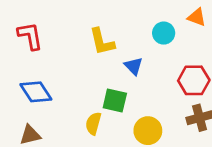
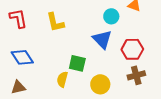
yellow L-shape: (102, 42) -> (55, 22), moved
blue triangle: (134, 66) -> (102, 39), moved, size x1.5

